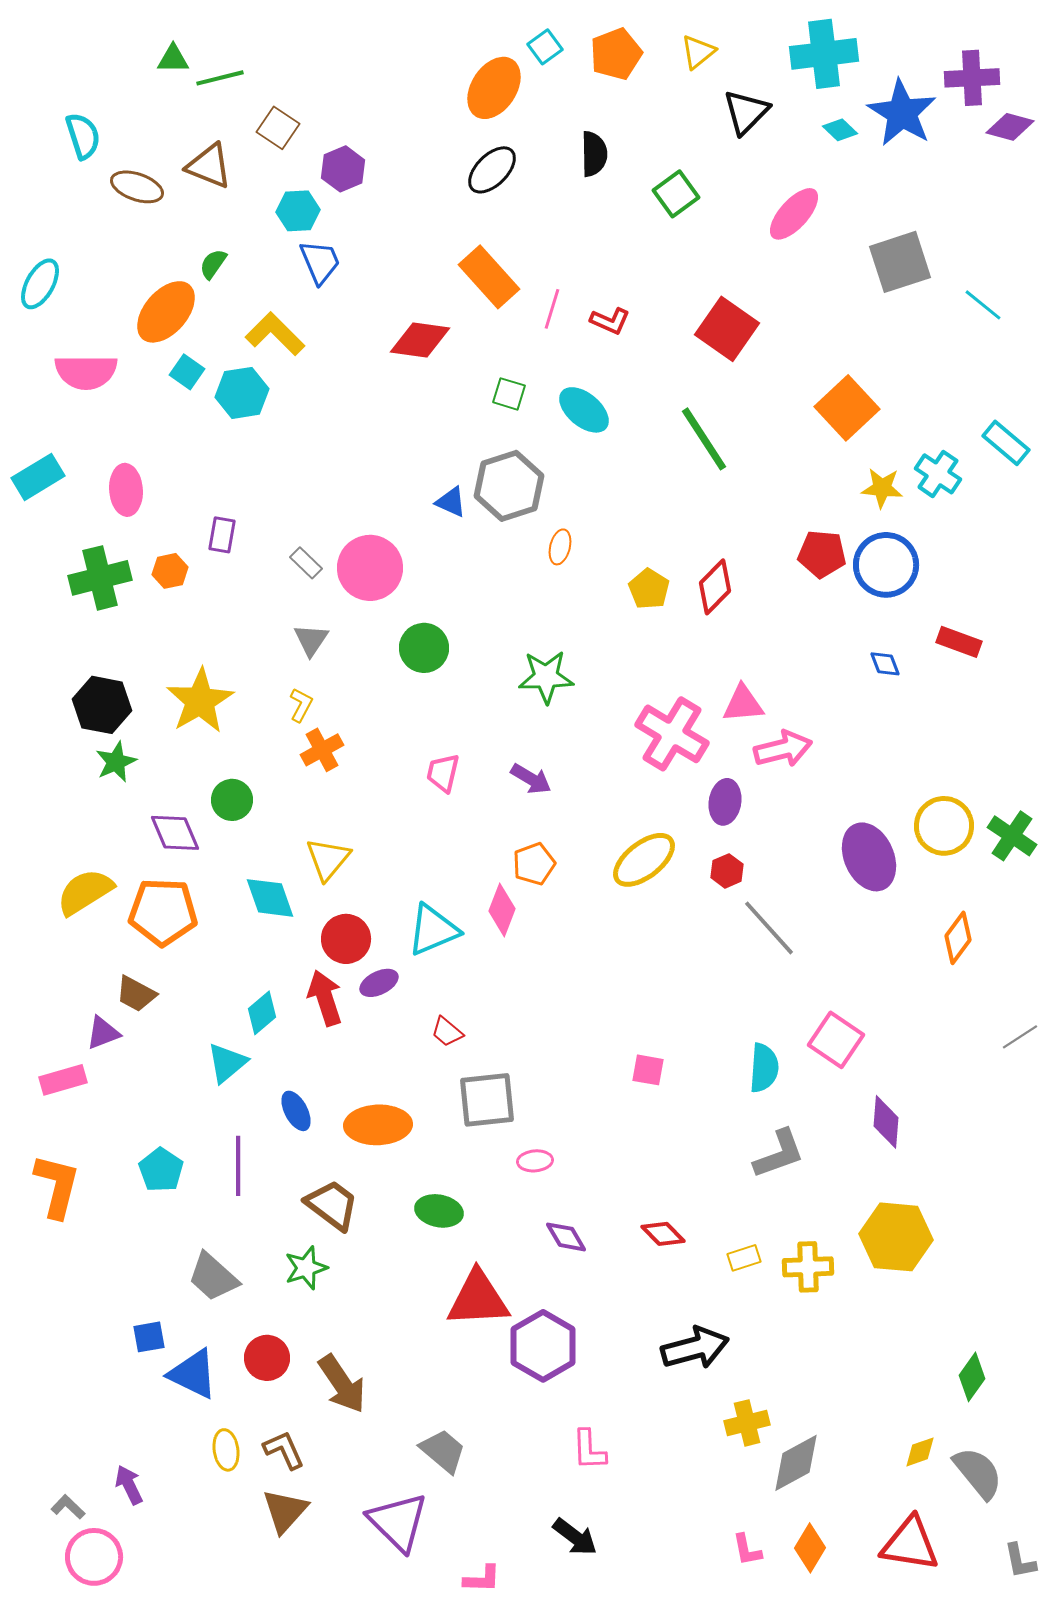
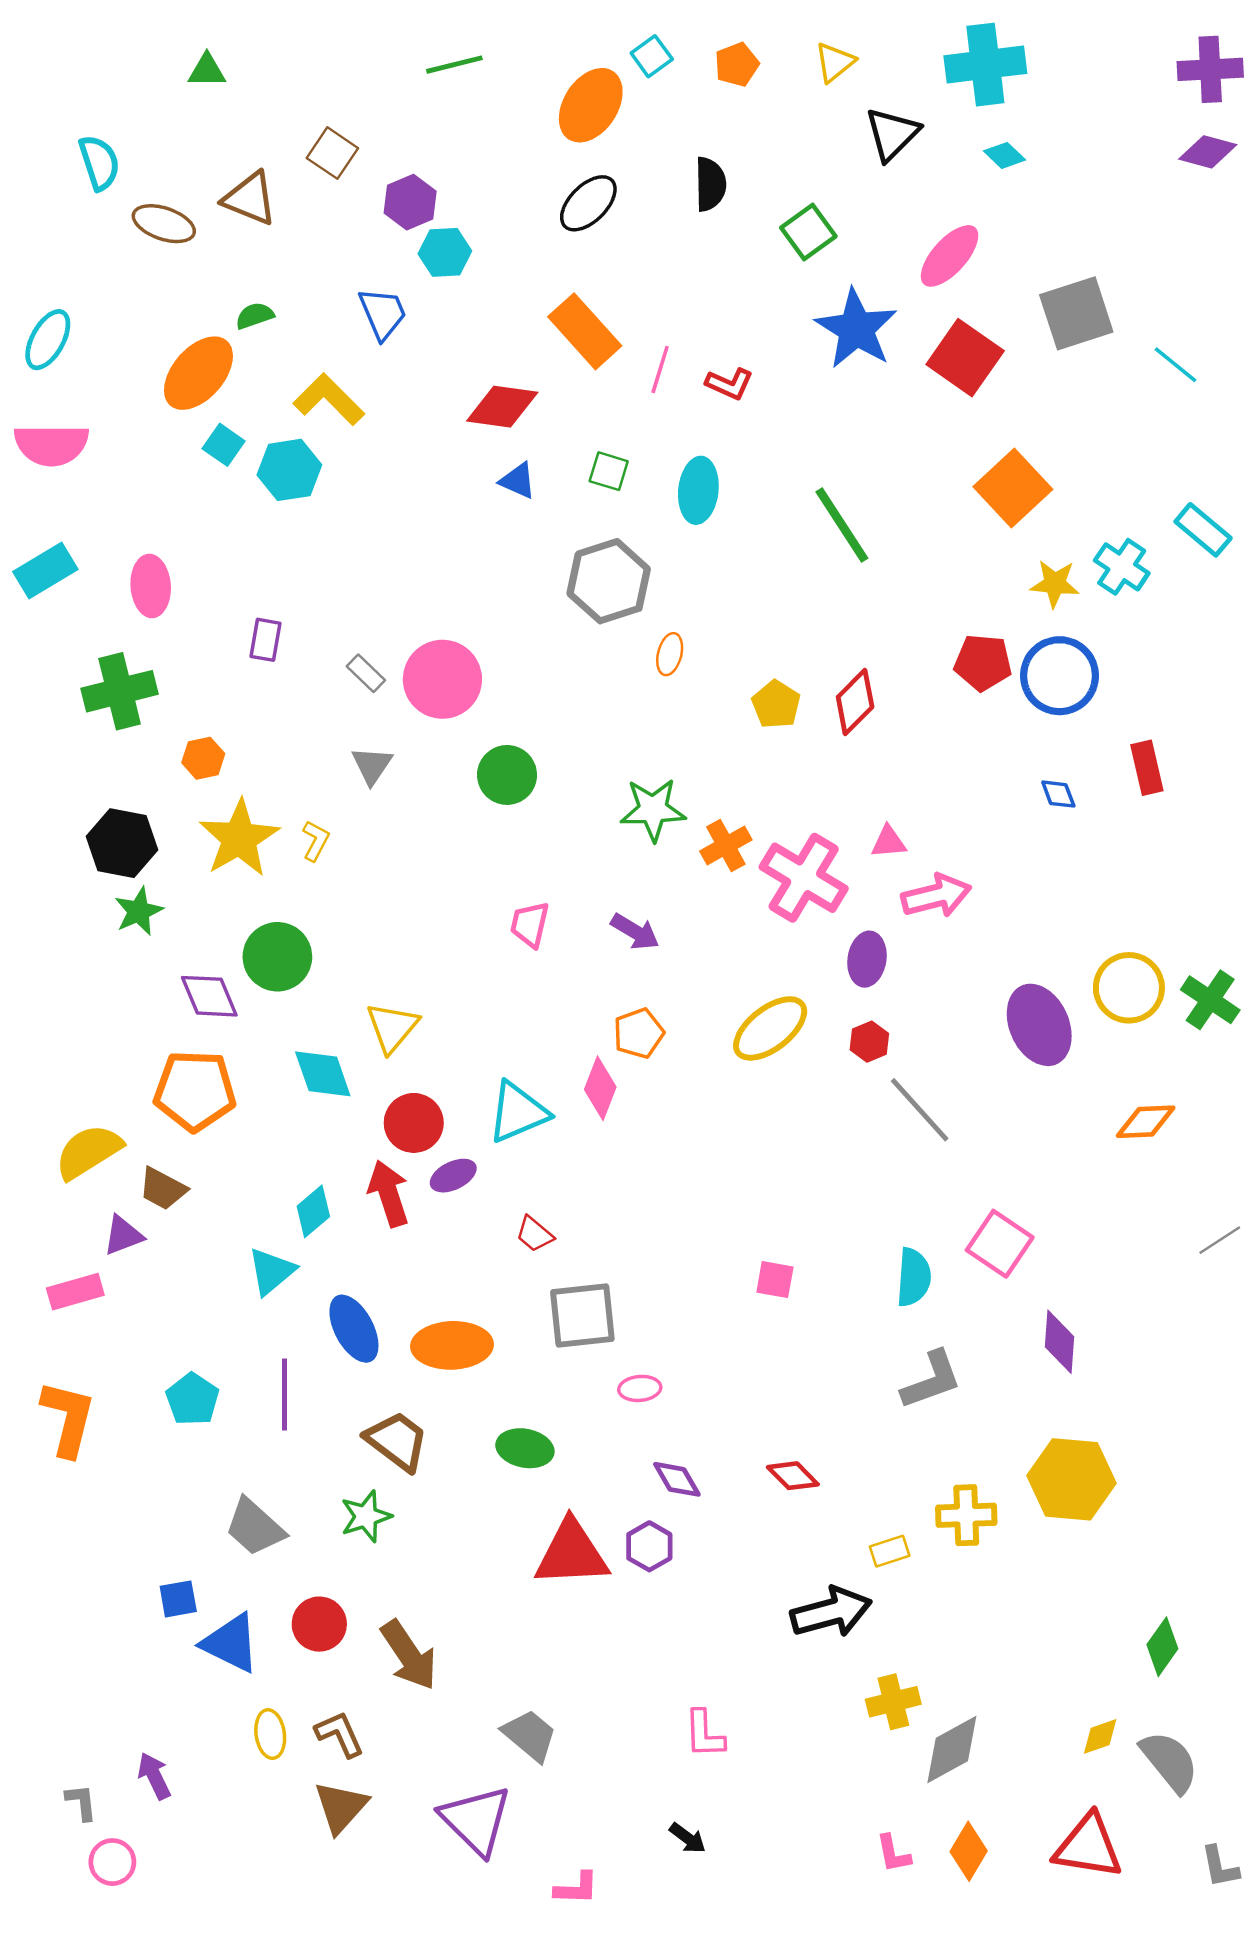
orange pentagon: (616, 54) -> (737, 65), size x0.7
green line: (220, 78) -> (454, 65), moved
purple cross: (972, 78) -> (1210, 69), moved
blue star: (902, 113) -> (856, 329), moved
cyan hexagon: (298, 211) -> (445, 252), moved
green semicircle: (213, 264) -> (255, 316), turned 36
red square: (727, 329) -> (965, 358), moved
pink semicircle: (86, 372) -> (51, 445), moved
cyan ellipse: (584, 410) -> (698, 490), turned 56
blue triangle: (451, 502) -> (518, 481), moved
orange hexagon: (170, 571) -> (203, 758), moved
red rectangle: (959, 642) -> (1147, 768), turned 57
pink triangle: (743, 704) -> (889, 842), size x0.7
yellow L-shape: (301, 705) -> (316, 841), moved
orange cross: (322, 750) -> (726, 845), moved
green circle: (232, 800) -> (277, 957), size x1.4
yellow semicircle: (85, 892) -> (88, 1152), moved
orange diamond: (958, 938) -> (1146, 1122), turned 51
blue ellipse: (296, 1111) -> (354, 1329), size x1.4
yellow rectangle: (744, 1258) -> (890, 1551), moved
purple hexagon: (543, 1346) -> (649, 1546), moved, size x0.6
gray L-shape: (68, 1507) -> (81, 1802), turned 40
black arrow: (575, 1537) -> (688, 1838), size x0.7
pink circle: (94, 1557) -> (112, 1862), size x0.7

